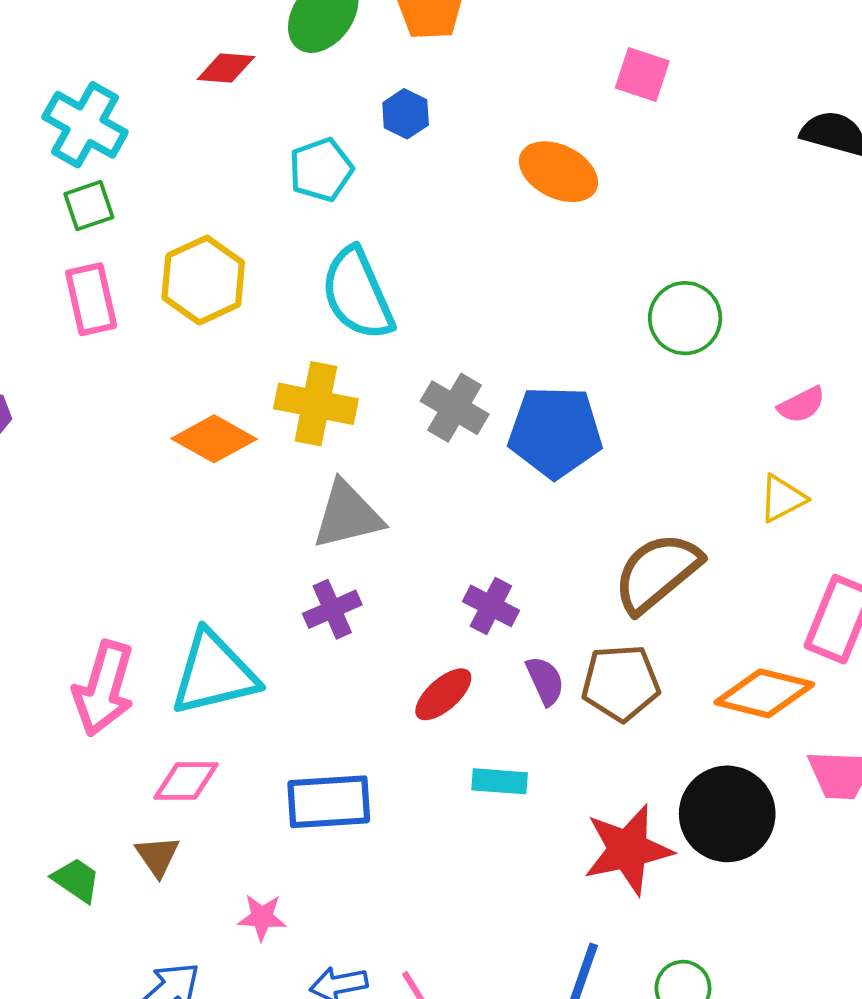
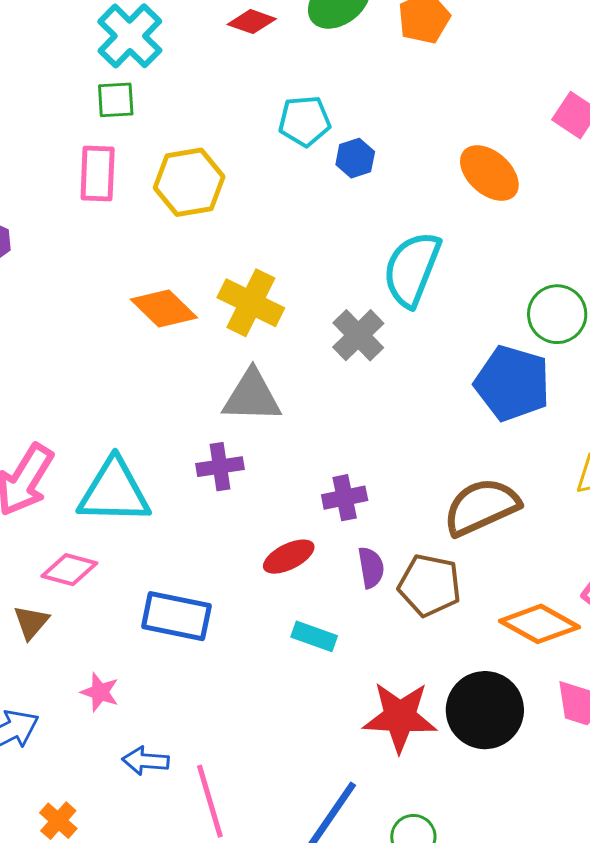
blue hexagon: (406, 114) -> (355, 158), moved
cyan semicircle: (357, 294) -> (412, 269), moved, turned 30
blue pentagon: (555, 432) -> (512, 383), moved
purple cross: (491, 606) -> (345, 498), turned 36

